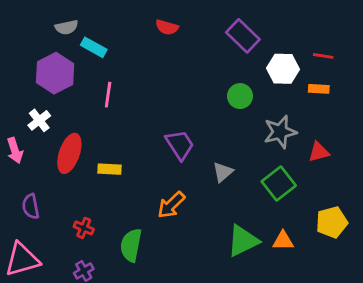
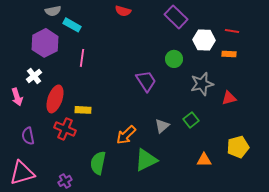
purple trapezoid: (180, 145) -> (146, 81), moved
gray triangle: (223, 172) -> (162, 126), moved
green square: (279, 183) -> (191, 120), moved, size x0.7
red cross: (84, 228) -> (65, 129), moved, size x1.5
green triangle: (243, 241) -> (146, 160), moved

